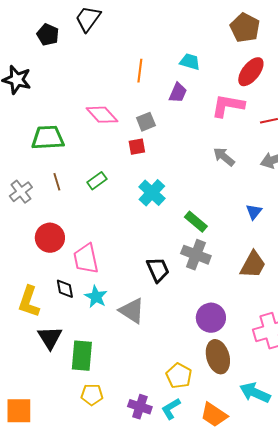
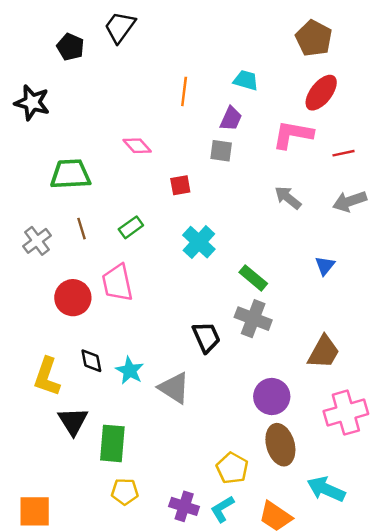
pink diamond: (102, 115) -> (137, 146), size x0.7
gray square: (146, 122) -> (221, 151), moved, turned 30
pink trapezoid: (86, 259) -> (117, 283), moved
brown trapezoid: (253, 265) -> (324, 352), moved

